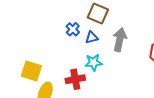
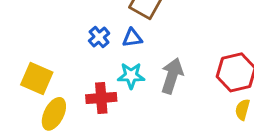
blue cross: (73, 29) -> (99, 37), moved
gray arrow: (120, 40) -> (172, 76), moved

